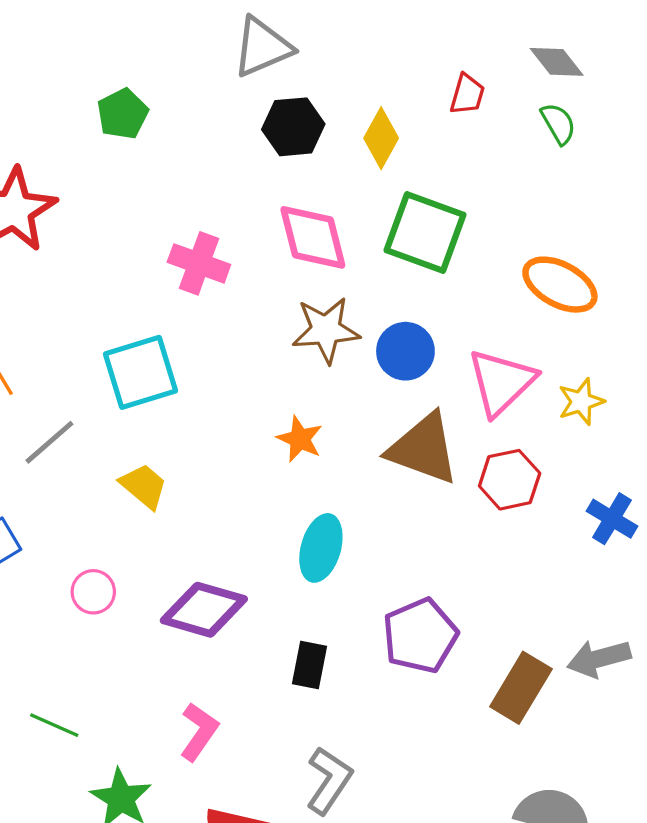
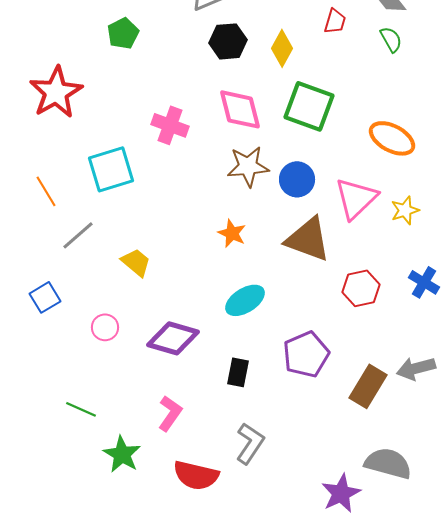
cyan square: (140, 372) -> (111, 169), moved
red hexagon: (510, 480) -> (361, 288), moved
cyan ellipse: (321, 548) -> (245, 300), turned 42

